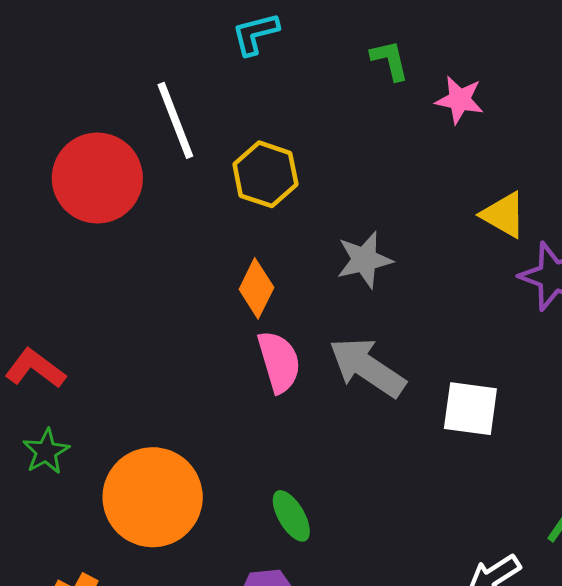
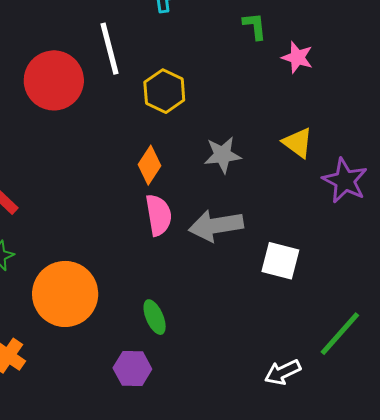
yellow triangle: (504, 215) -> (298, 143), moved
gray arrow: (367, 367) -> (216, 226), turned -50

